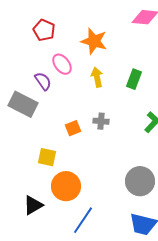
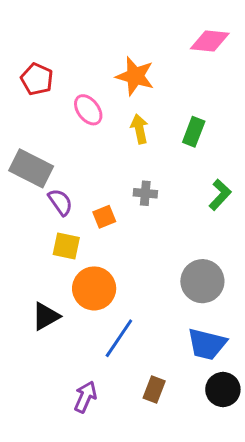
red pentagon: (44, 30) -> (37, 79), moved
purple semicircle: (43, 81) -> (60, 202), moved
orange square: (73, 128) -> (104, 217), moved

